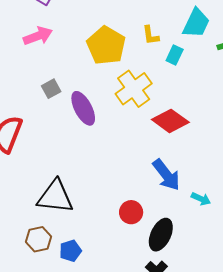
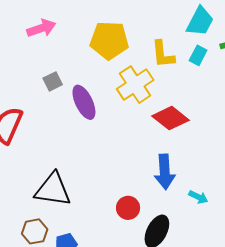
yellow L-shape: (151, 35) -> (163, 54), moved, size x1.4
yellow pentagon: (106, 45) -> (109, 40), turned -30
cyan rectangle: (175, 55) -> (198, 55), moved
blue arrow: (166, 175) -> (165, 172), turned 32

